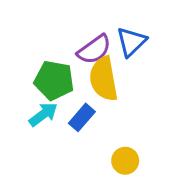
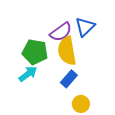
blue rectangle: (82, 117) -> (69, 79), moved

